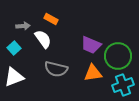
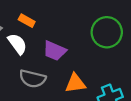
purple trapezoid: (91, 45) -> (55, 51), moved
green circle: (118, 56) -> (107, 32), moved

